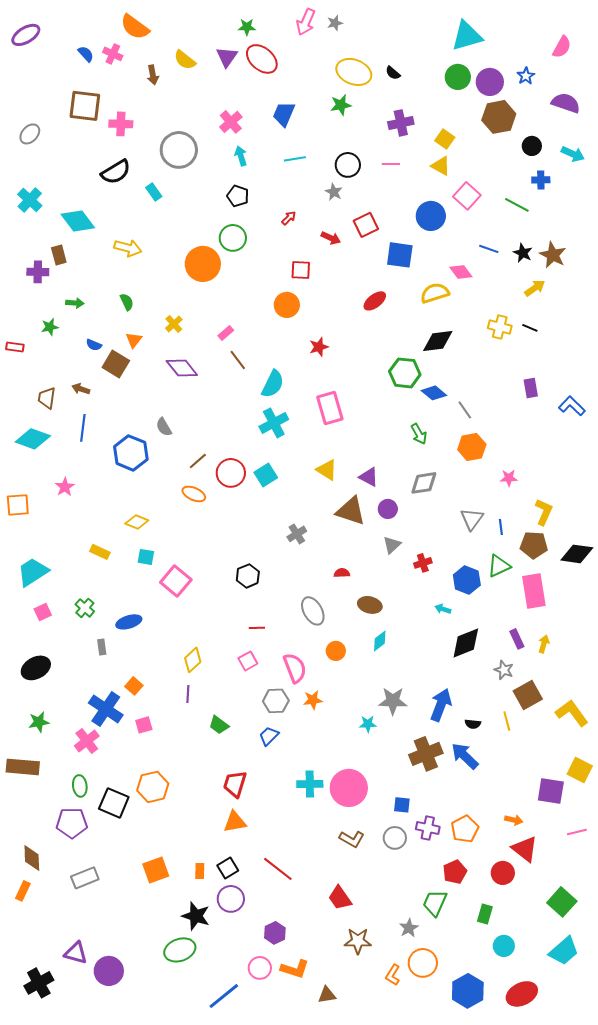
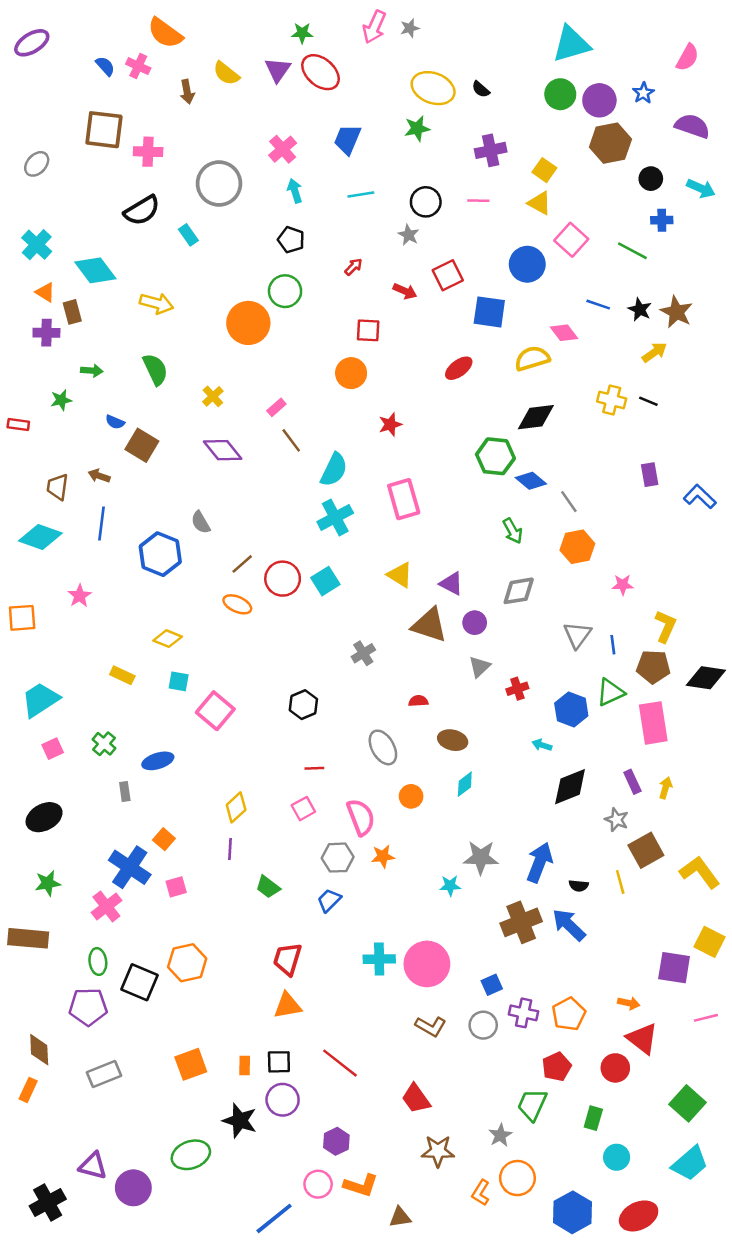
green semicircle: (127, 302) -> (155, 369), size x1.5
orange triangle: (134, 340) -> (45, 292), moved, turned -36
blue square: (402, 805) -> (492, 985), turned -30
black square: (228, 868) -> (279, 1062), turned 30
green ellipse: (180, 950) -> (191, 1155), moved

